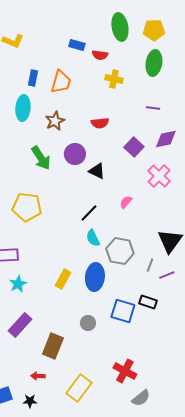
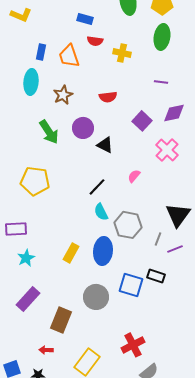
red semicircle: (100, 55) -> (95, 41), moved
orange trapezoid: (61, 82) -> (69, 56), turned 145
gray circle: (88, 323) -> (96, 297), size x1.6
red cross: (125, 371) -> (133, 345), turned 35

